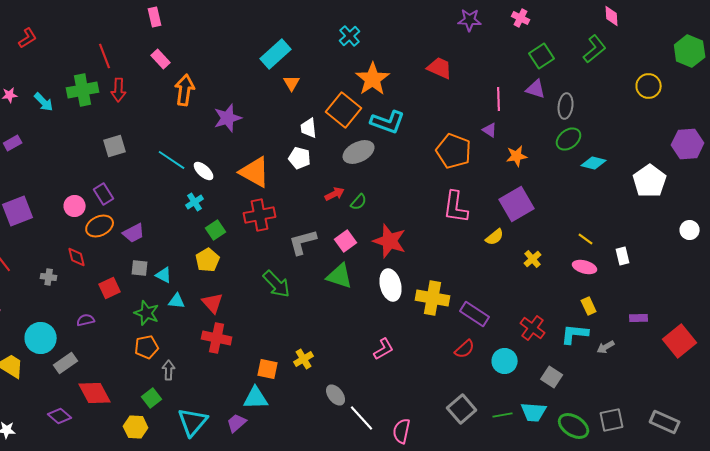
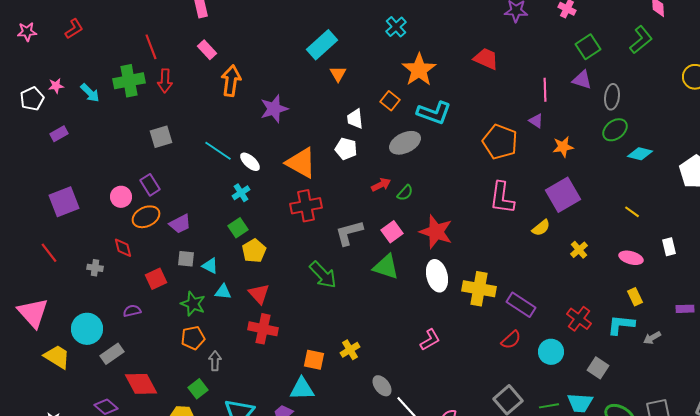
orange square: (344, 110) -> (390, 101), size x0.6
green square: (216, 230) -> (238, 228), moved
yellow line: (586, 239) -> (632, 212), moved

